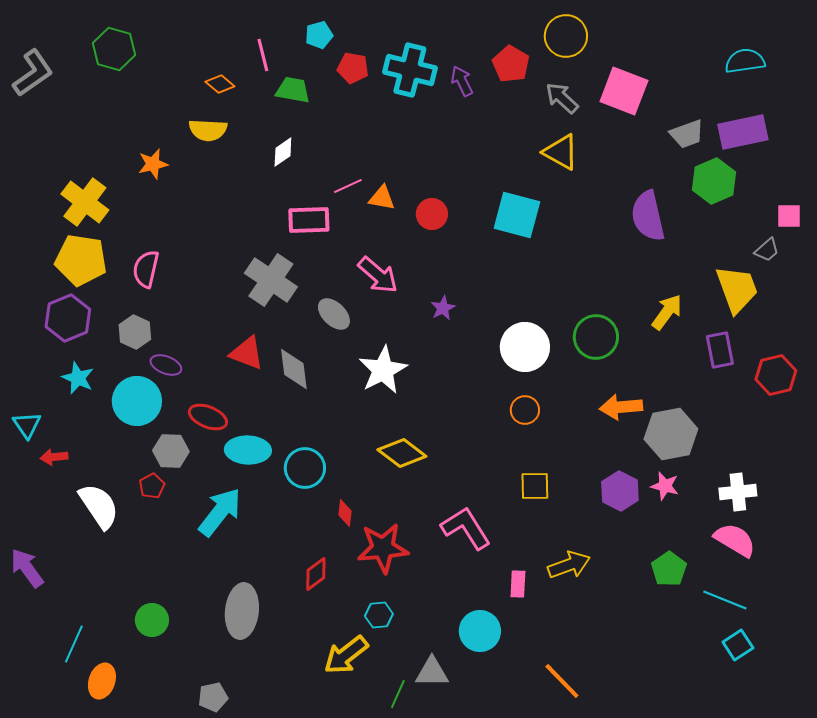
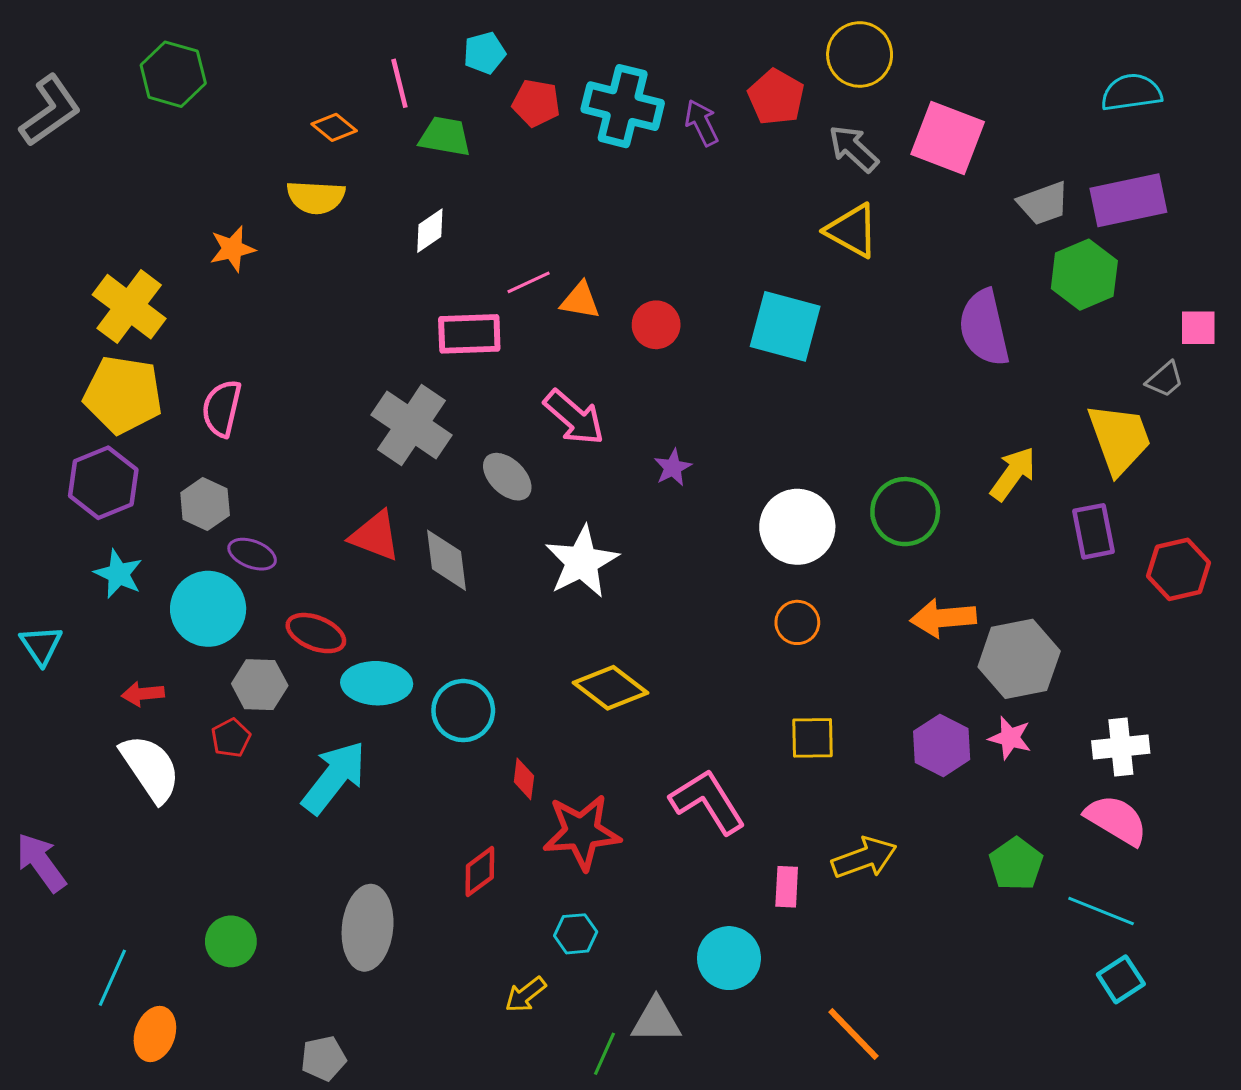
red arrow: (54, 457) -> (143, 694), moved
yellow arrow: (346, 655) -> (525, 995), size x0.6

